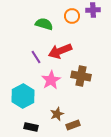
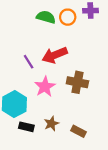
green semicircle: (44, 24) -> (46, 17), moved
brown rectangle: (73, 125) -> (79, 131), moved, turned 48
black rectangle: (31, 127) -> (26, 127), moved

